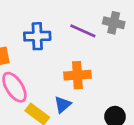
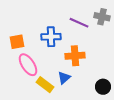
blue cross: (37, 36) -> (51, 37), moved

